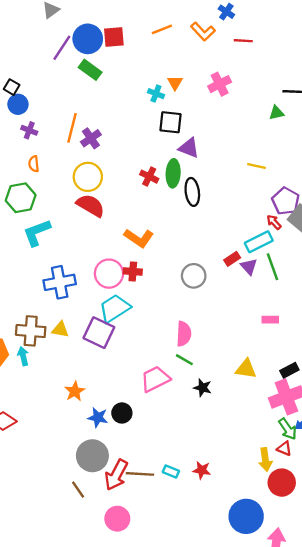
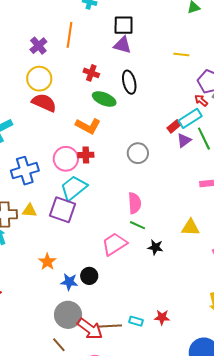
black square: (170, 122) -> (124, 25), moved
orange line: (72, 128) -> (69, 35), moved
green ellipse: (173, 173) -> (104, 99), moved, turned -65
red rectangle: (232, 259) -> (174, 126), moved
purple triangle: (249, 267) -> (184, 140), turned 42
red arrow: (116, 475) -> (90, 329), turned -76

